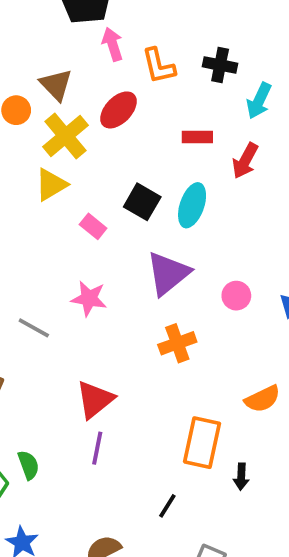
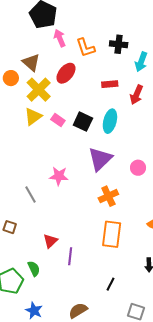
pink rectangle: (93, 226) -> (58, 120), moved
gray line: (34, 328) -> (30, 194), turned 36
red triangle: (95, 400) -> (50, 241), moved, size x0.7
orange rectangle: (202, 443) -> (112, 234), moved

